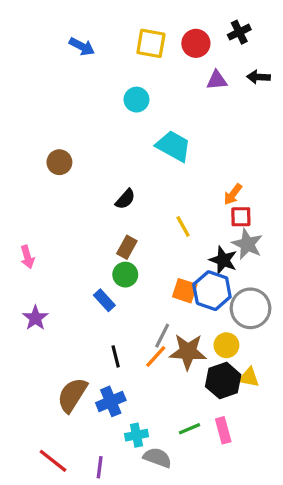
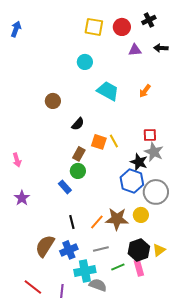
blue arrow: (82, 47) -> (16, 29), moved, turned -98
brown circle: (59, 162) -> (53, 101), moved
orange arrow: (233, 194) -> (145, 91), moved
orange square: (185, 291) -> (99, 142), moved
gray line: (162, 336) -> (101, 249), moved, turned 49
yellow triangle: (249, 377) -> (159, 250), moved, turned -48
black hexagon: (223, 381) -> (139, 250), moved
cyan cross: (136, 435) -> (85, 271), size x1.5

